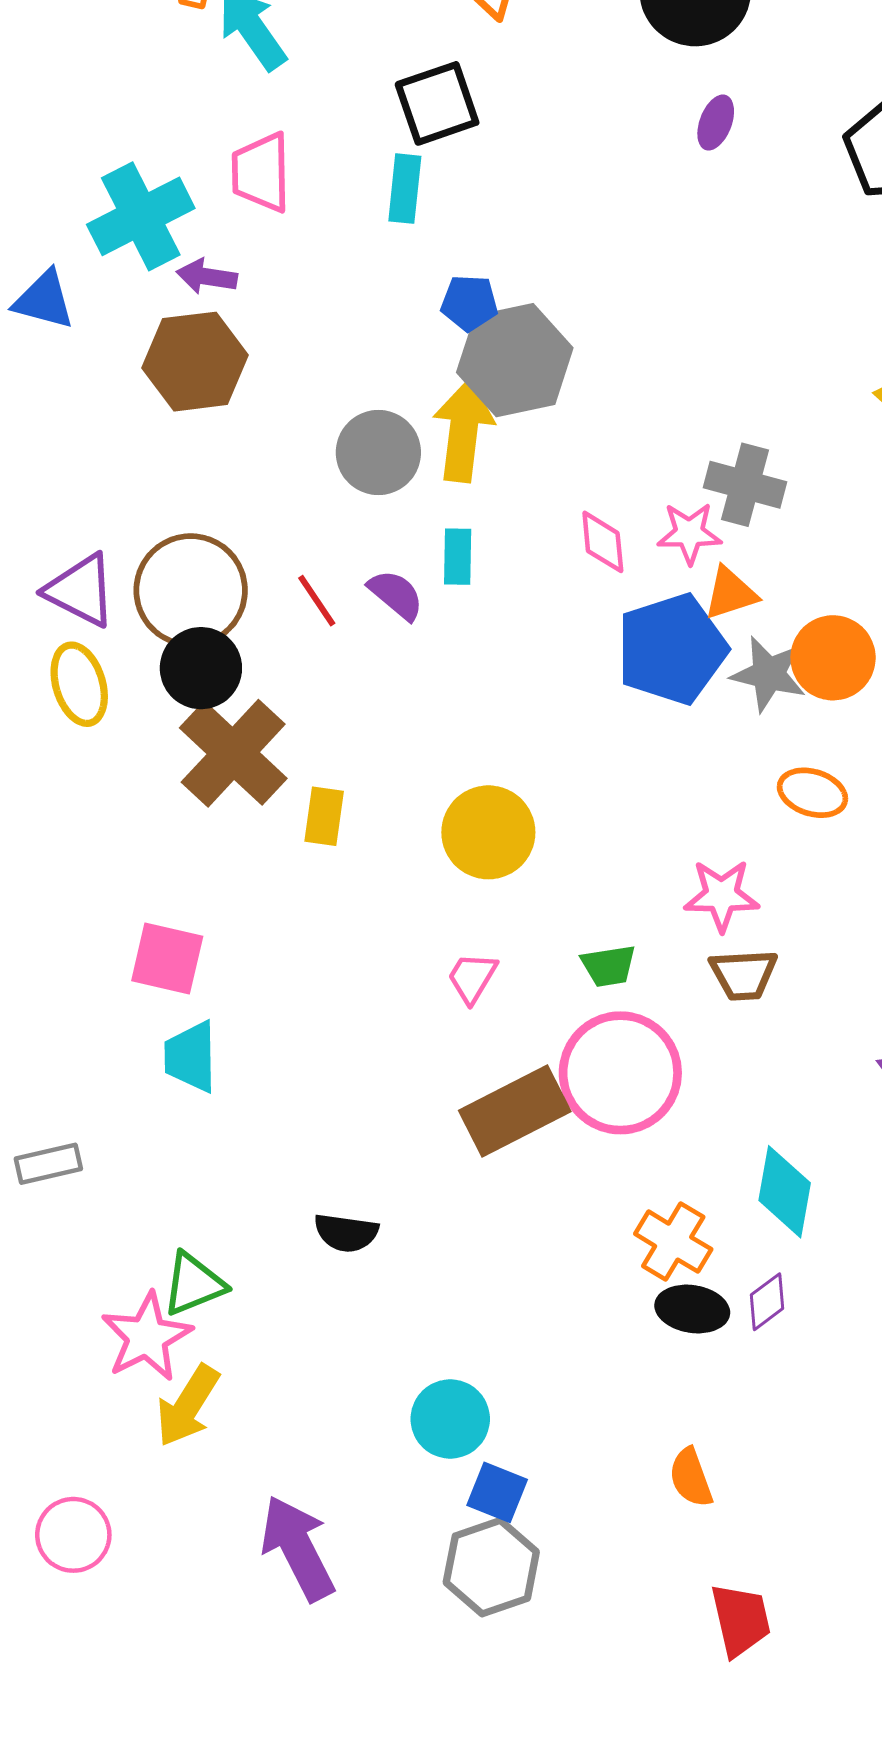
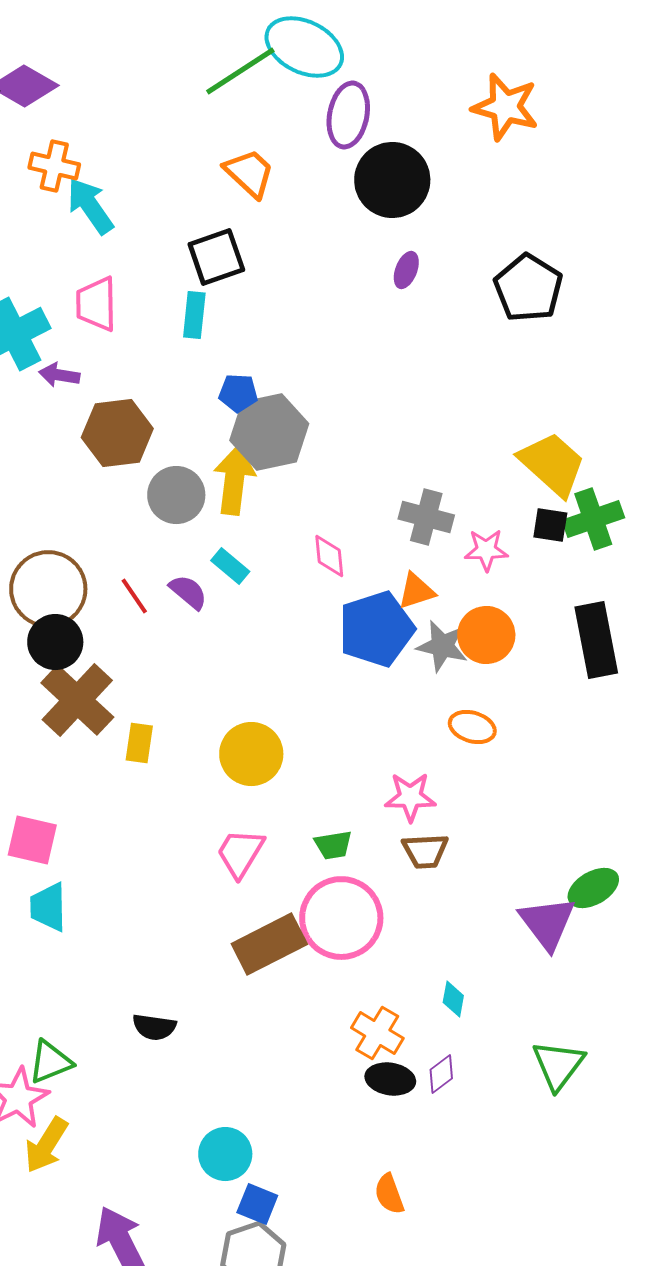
brown hexagon: (195, 362) -> (117, 433), moved
pink star: (689, 533) -> (486, 550), moved
cyan rectangle: (458, 557) -> (230, 566), turned -51
pink trapezoid: (472, 978) -> (240, 853), size x1.4
cyan diamond: (785, 1192) -> (453, 999), size x0.6

